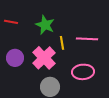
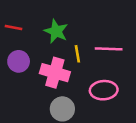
purple circle: (15, 58) -> (19, 61), moved
pink cross: (44, 58) -> (55, 73), turned -30

